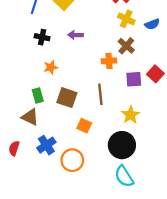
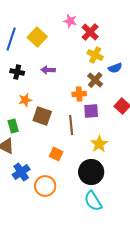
blue semicircle: (152, 24) -> (115, 68), moved
purple square: (134, 79) -> (91, 111), moved
brown square: (67, 98) -> (42, 116), moved

